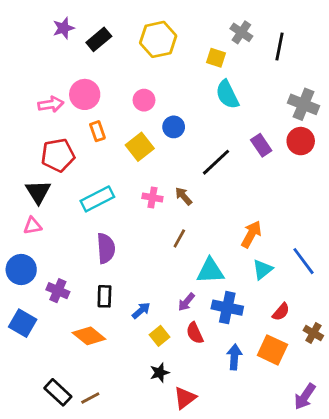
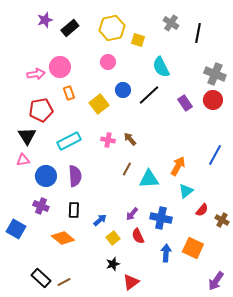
yellow square: (216, 58) -> (138, 40), moved
pink circle: (144, 100) -> (108, 62), moved
black line: (216, 162) -> (149, 95), moved
blue line: (304, 261) -> (215, 155), moved, turned 65
blue circle: (21, 269) -> (46, 176), moved
cyan triangle: (210, 271) -> (149, 179), moved
red semicircle: (281, 312) -> (202, 210), moved
brown cross: (313, 333) -> (222, 220), moved

